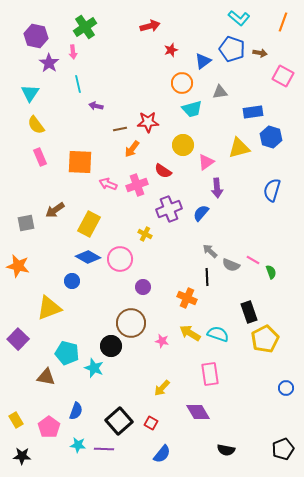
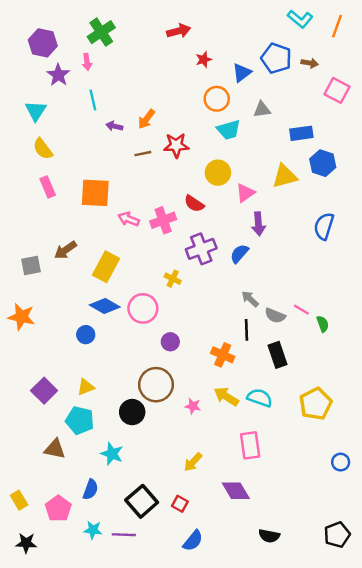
cyan L-shape: (239, 18) -> (300, 19), moved
orange arrow: (132, 149) -> (146, 119), moved
yellow triangle: (49, 308) -> (86, 387), moved, size x0.6
black rectangle: (249, 312) -> (277, 355), moved
purple square: (18, 339) -> (44, 391), moved
cyan star: (94, 368) -> (112, 454), moved

